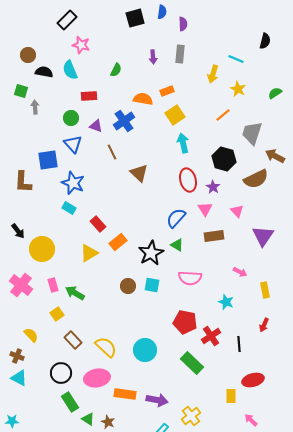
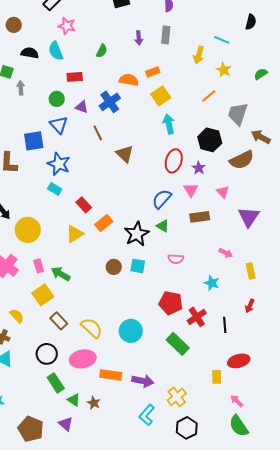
brown circle: (28, 55) -> (14, 25), moved
red ellipse: (188, 180) -> (174, 161), turned 30
pink semicircle: (190, 278) -> (176, 259), size x0.7
yellow square: (57, 314) -> (43, 295), size x1.5

